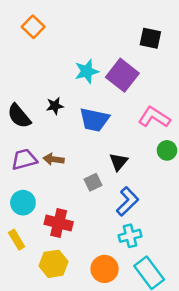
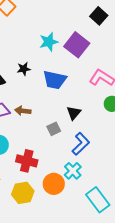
black square: (150, 38) -> (99, 16), turned 30
cyan cross: (130, 236) -> (73, 171), moved, turned -30
orange circle: (105, 269) -> (54, 184), moved

